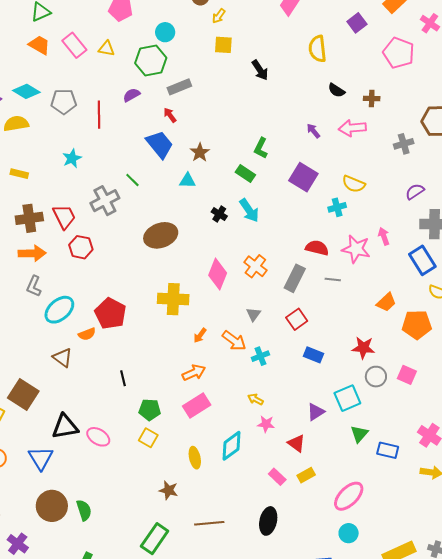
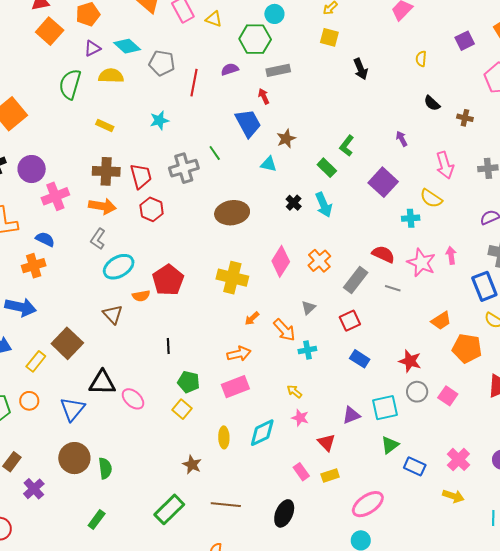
yellow semicircle: (318, 49) -> (421, 59), size x0.6
pink arrow: (352, 128) -> (445, 165), moved, turned -112

